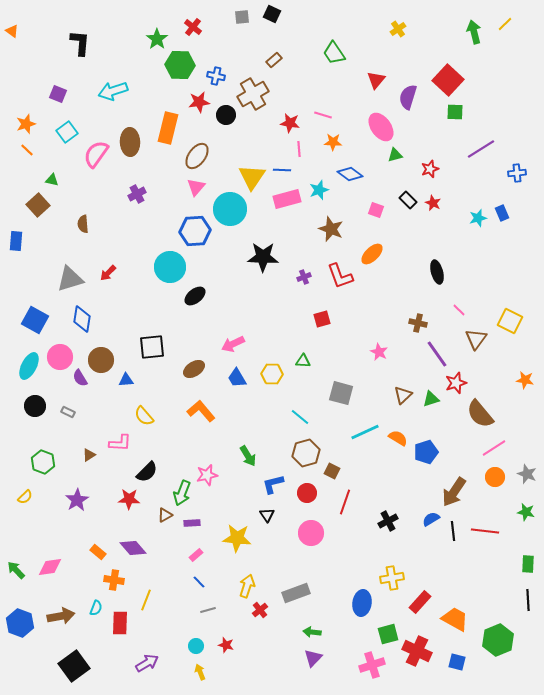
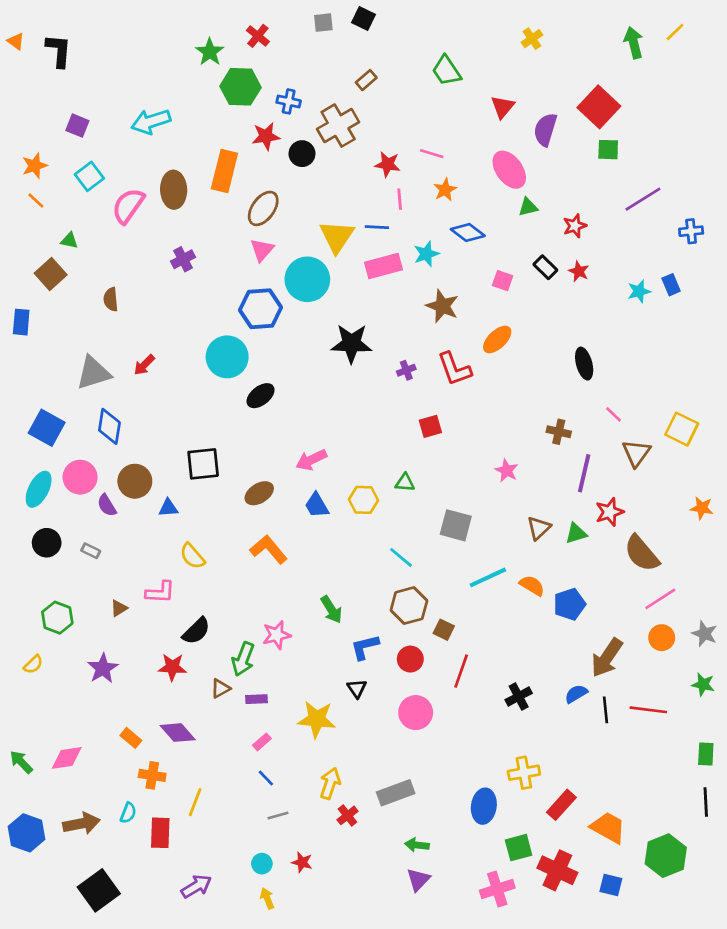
black L-shape: (80, 43) -> (59, 51), moved
orange star: (333, 142) -> (445, 190), turned -30
purple line: (437, 354) -> (584, 473), turned 48

